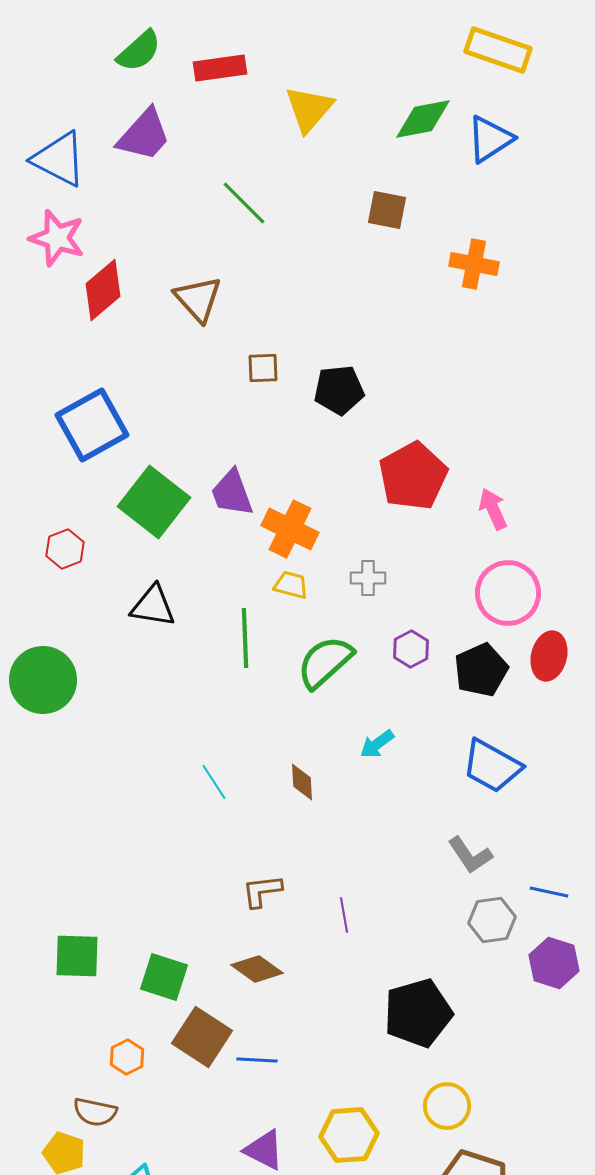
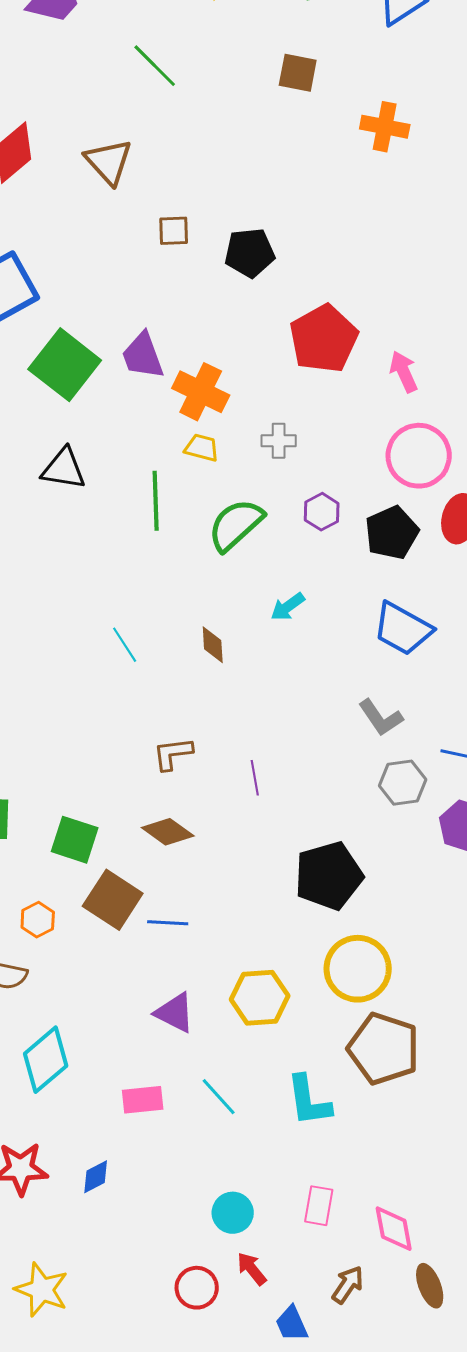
yellow circle: (447, 1106) -> (358, 969), size x1.4

